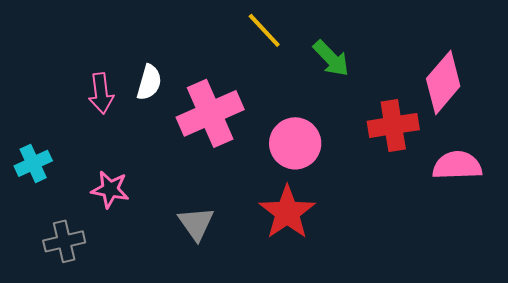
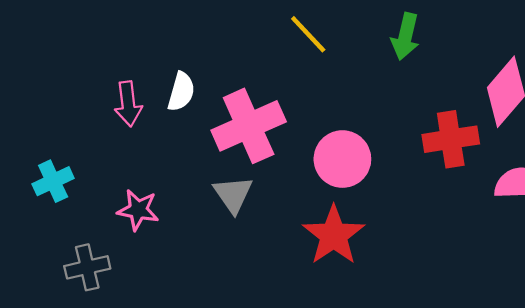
green arrow: (331, 58) -> (405, 36), moved, turned 57
gray triangle: (196, 223) -> (233, 194), moved

